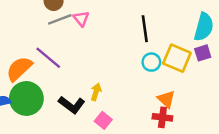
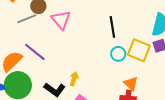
gray line: (60, 19) -> (27, 19), moved
pink triangle: (81, 19) -> (61, 20), size x1.5

